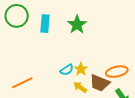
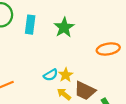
orange ellipse: (117, 72) -> (108, 49), moved

